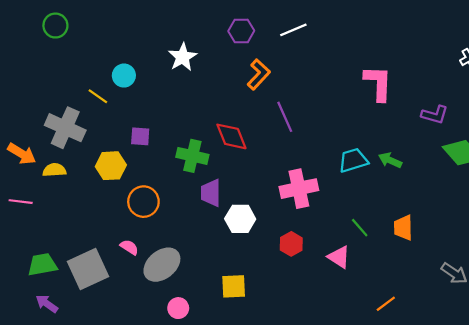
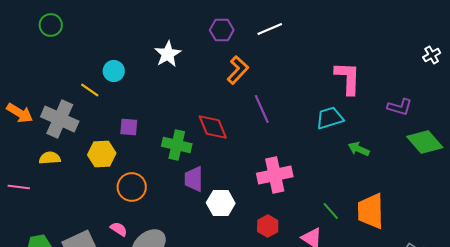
orange arrow: (22, 154) -> (20, 113), moved
cyan trapezoid: (353, 160) -> (330, 118), moved
orange trapezoid: (403, 228) -> (371, 211), size x1.5

